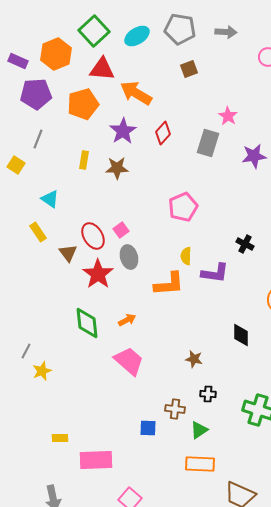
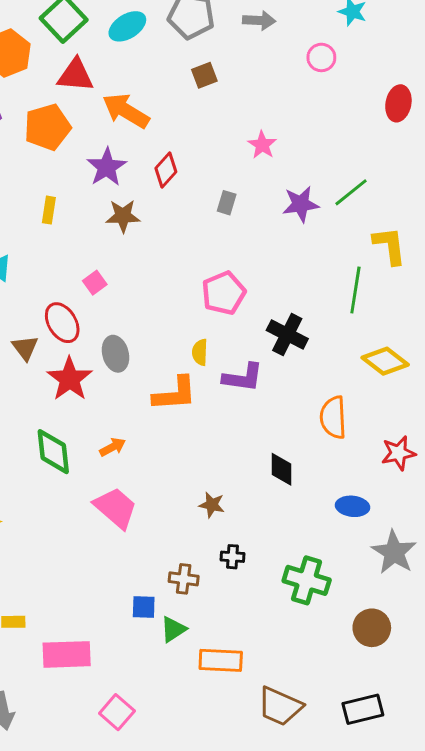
gray rectangle: (208, 143) -> (227, 203), moved, size x0.6
brown star: (117, 168) -> (123, 216), moved
pink pentagon: (183, 207) -> (224, 293), moved
pink square: (121, 230) -> (95, 283), moved
black cross: (245, 244) -> (287, 334), size x1.5
green triangle: (199, 430) -> (173, 629), moved

